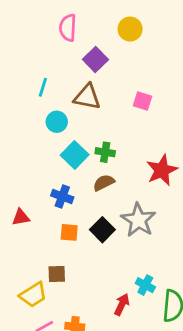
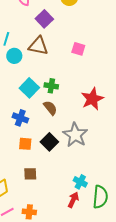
cyan circle: (57, 122) -> (14, 56), moved
brown semicircle: (104, 183) -> (50, 108), turned 77
brown square: (57, 274) -> (30, 174), moved
red arrow: (122, 304) -> (73, 200), moved

